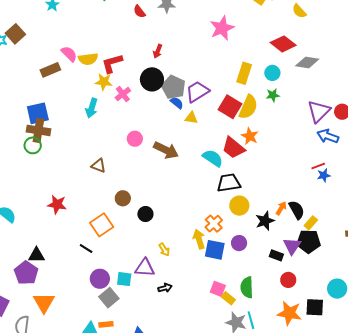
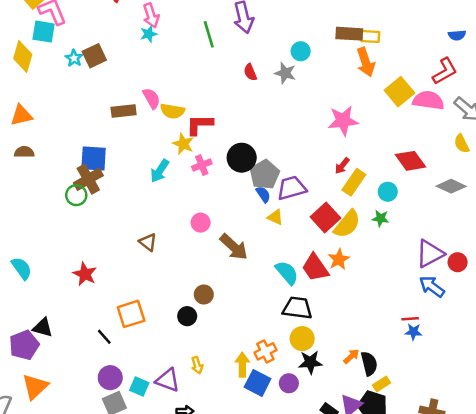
yellow semicircle: (299, 11) -> (462, 144), moved
red arrow: (158, 51) -> (342, 166), moved
gray diamond: (307, 62) -> (451, 186), moved
brown cross: (38, 130) -> (88, 179), turned 35
brown circle: (123, 198) -> (204, 294), moved
black star: (265, 221) -> (310, 362), moved

